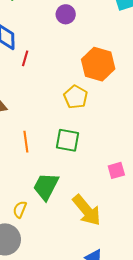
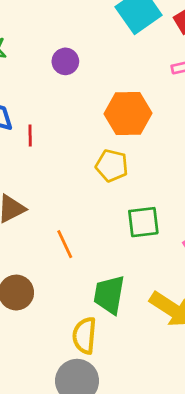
green square: (68, 140) -> (143, 222), moved
yellow semicircle: (20, 209) -> (85, 335), size x1.5

